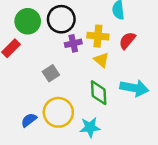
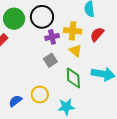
gray square: (51, 73) -> (50, 60), moved
yellow circle: (58, 112) -> (40, 94), size x0.7

